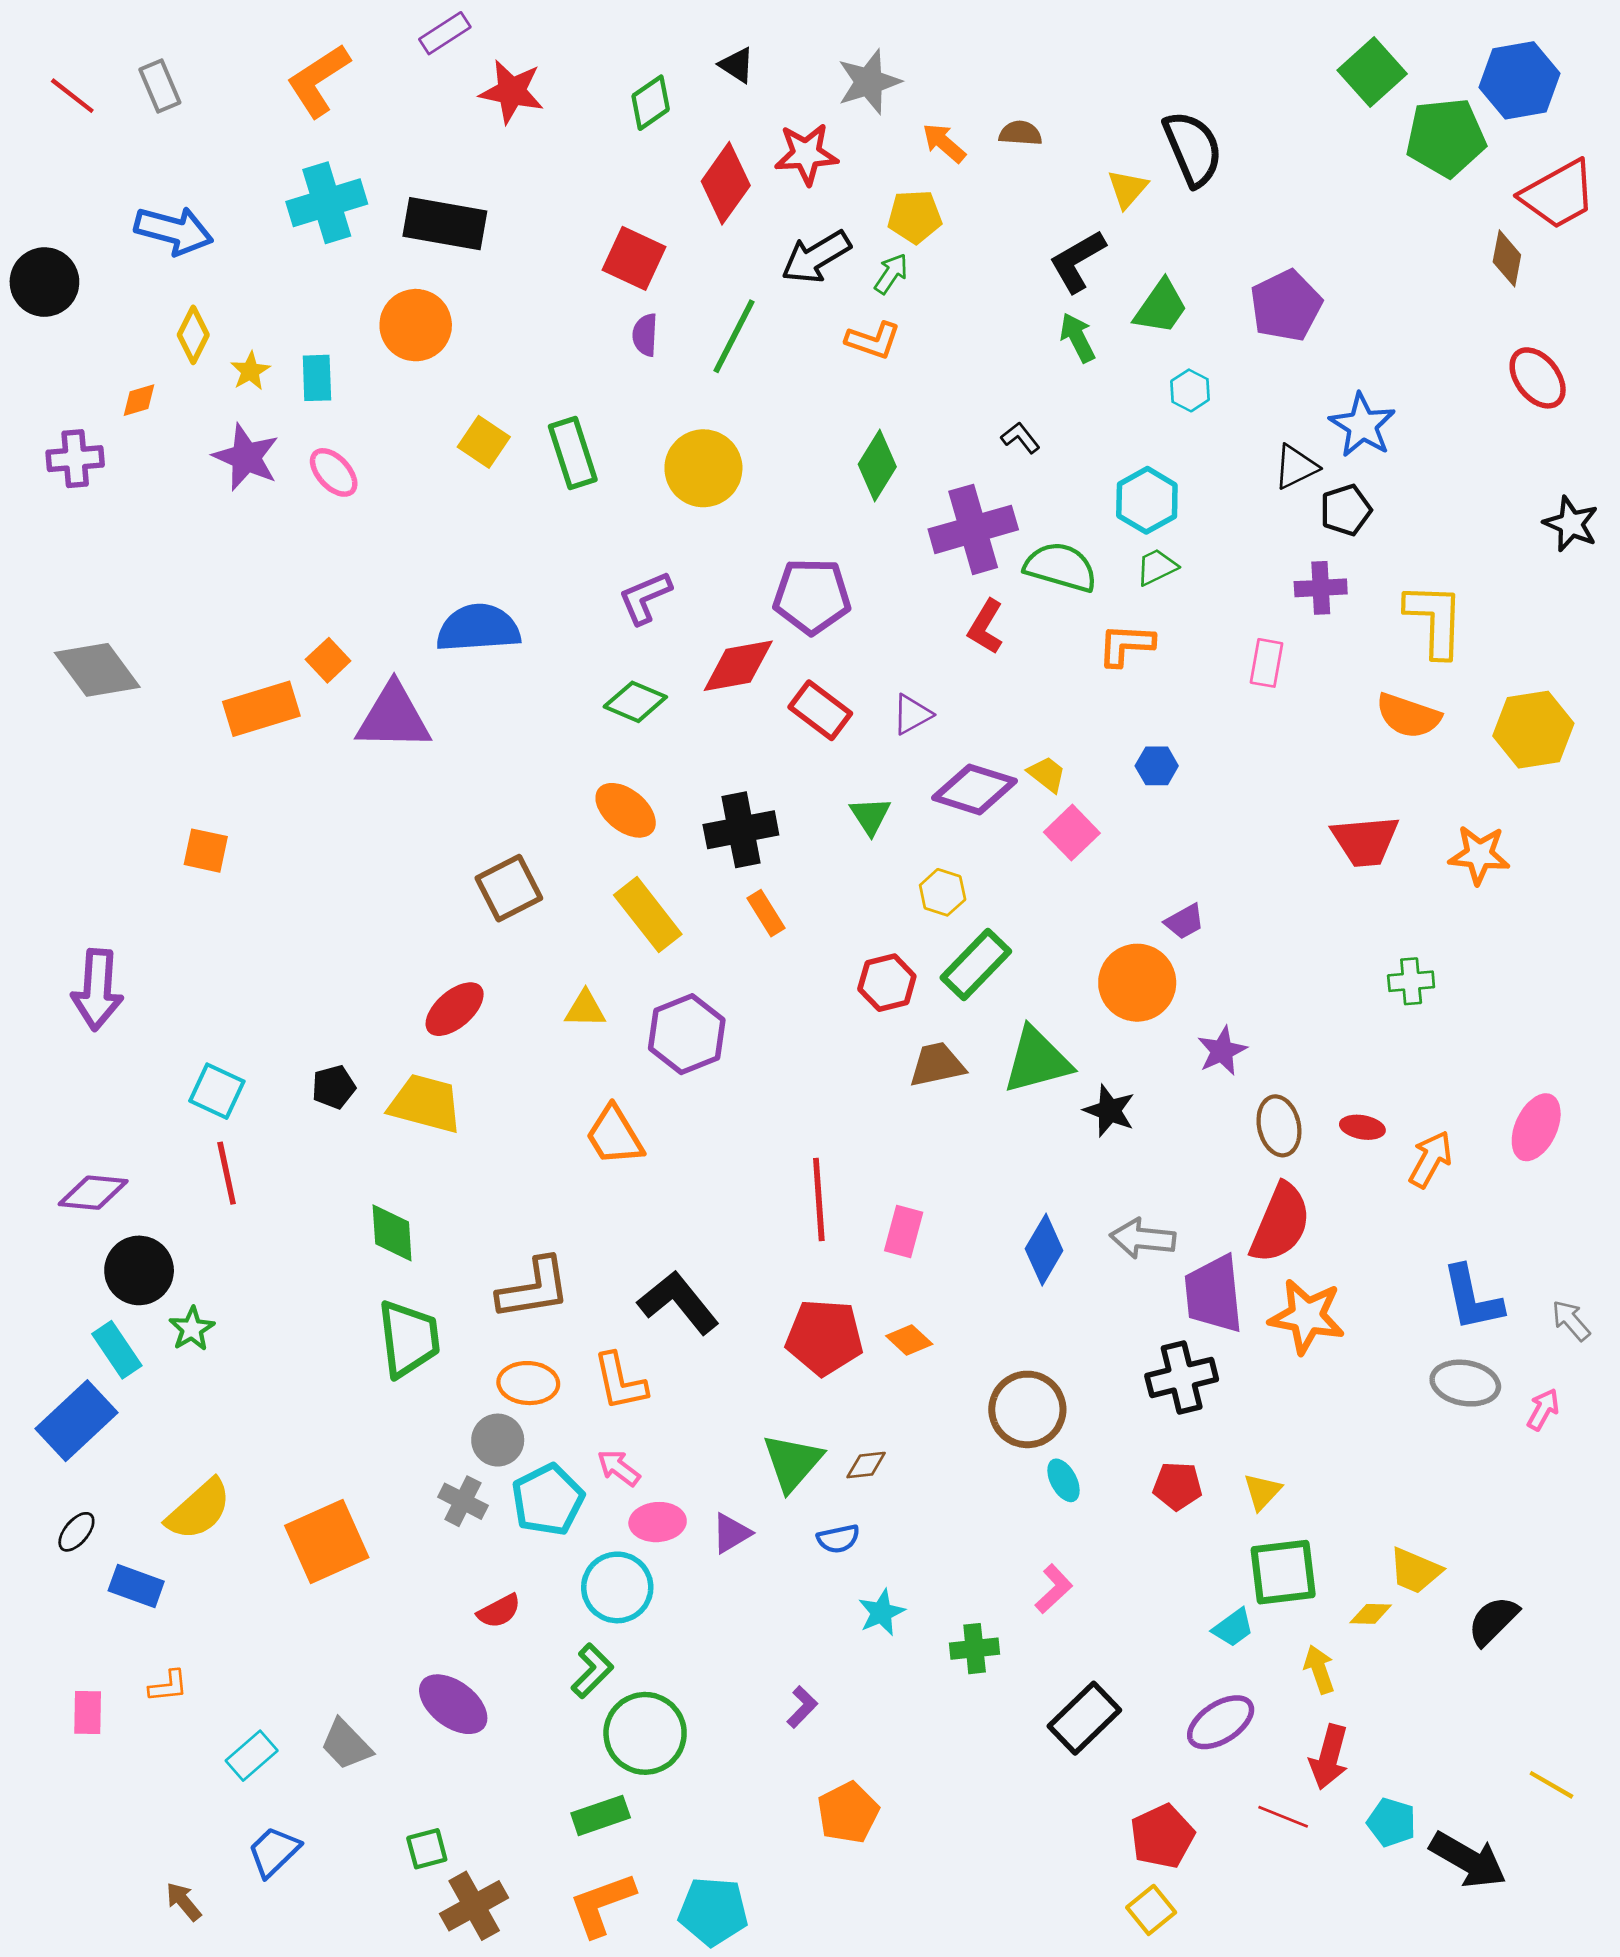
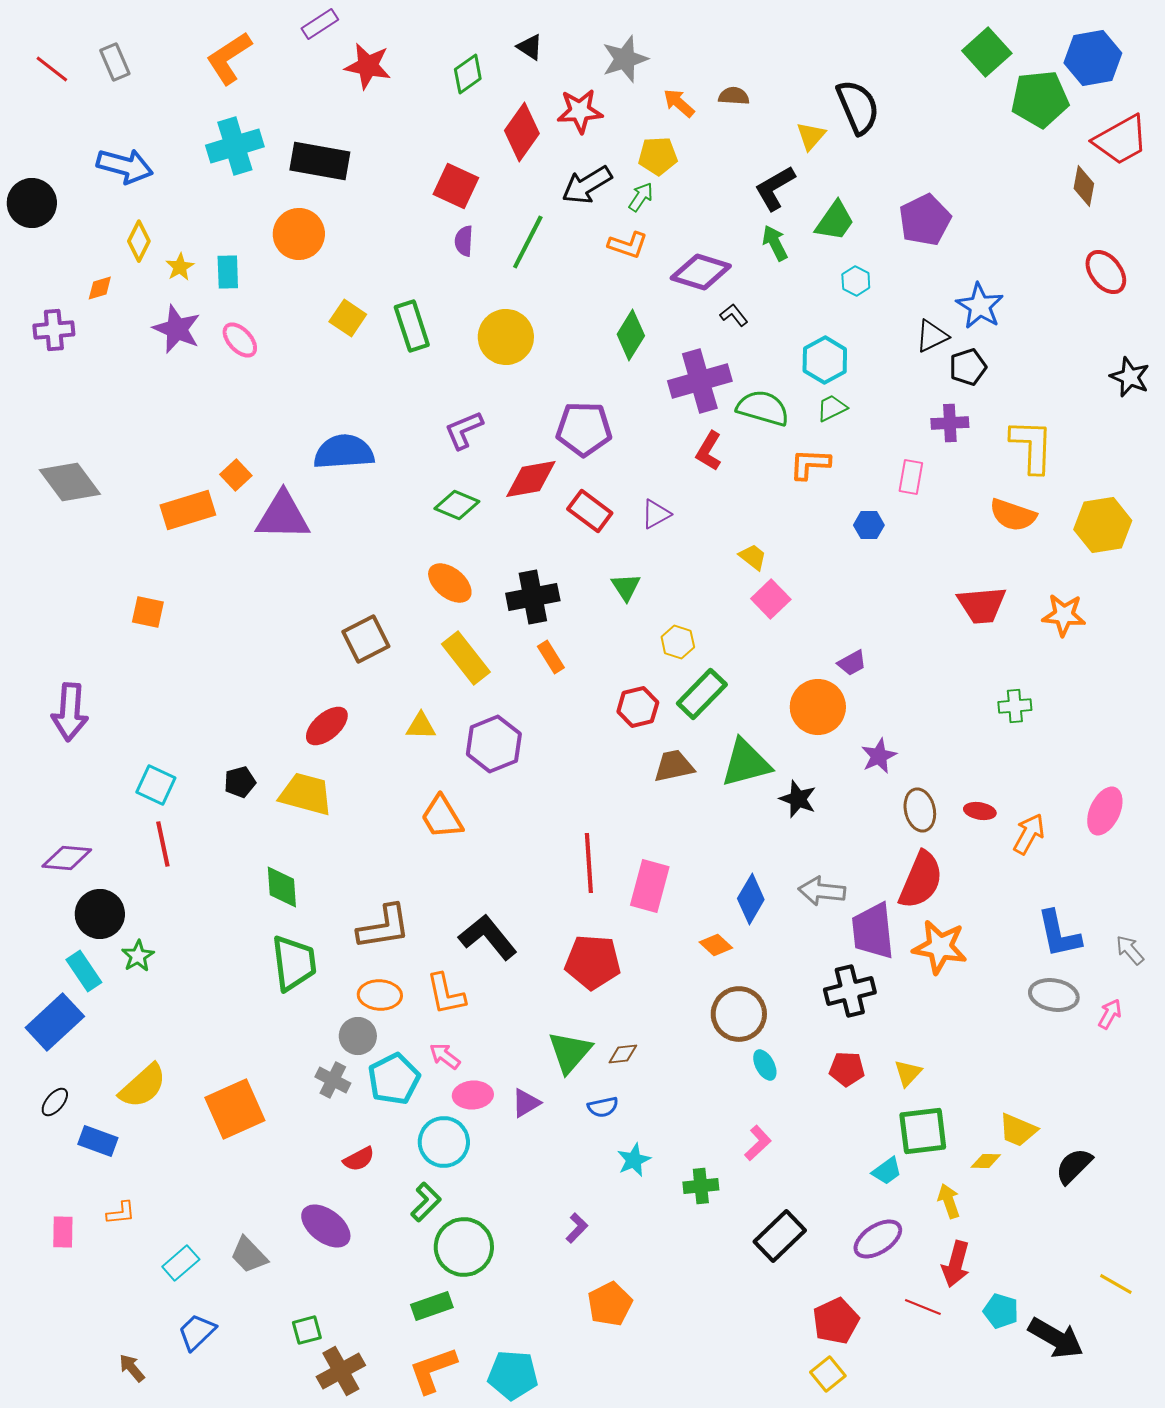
blue hexagon: (1157, 766) -> (869, 525), moved
purple diamond: (975, 789) -> (701, 272), moved
pink rectangle: (904, 1232) -> (650, 886), size x1.4
orange diamond: (909, 1340) -> (716, 945), moved

